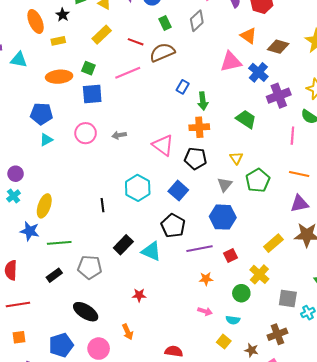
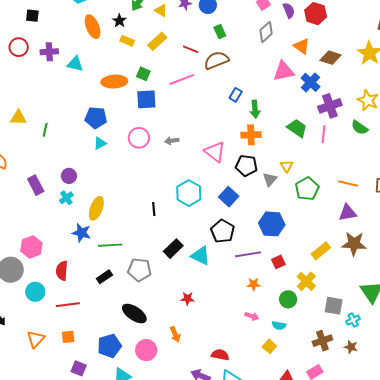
gray diamond: (197, 21) -> (266, 32), moved
yellow rectangle: (58, 41) -> (127, 41), moved, turned 32
pink line: (292, 136) -> (324, 134), moved
gray triangle: (225, 185) -> (270, 179), moved
brown star: (251, 350) -> (351, 347), moved

